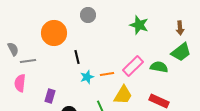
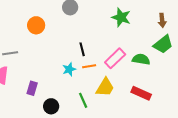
orange circle: (54, 33) -> (36, 25), size x0.7
black line: (77, 57) -> (82, 49), moved

